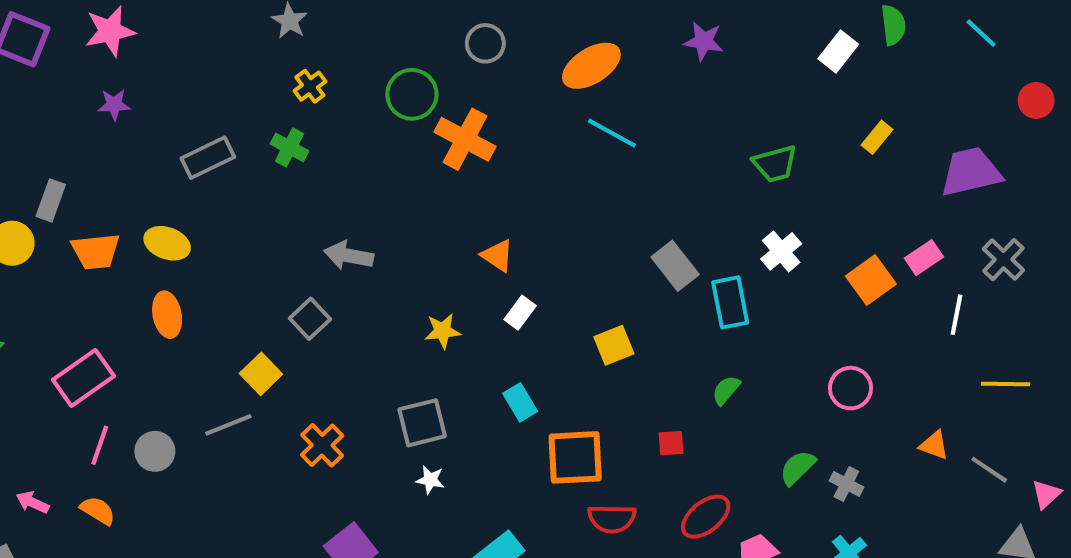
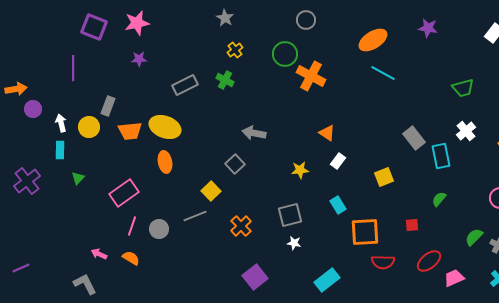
gray circle: (485, 43) -> (306, 20), moved
yellow ellipse: (167, 243) -> (165, 127), size x1.4

